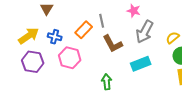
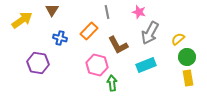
gray line: (102, 21) -> (107, 12), moved
yellow arrow: (29, 36) -> (22, 20), moved
pink hexagon: (70, 58) -> (97, 65), moved

